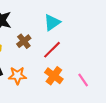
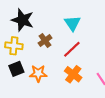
cyan triangle: (52, 23) -> (72, 23), turned -30

